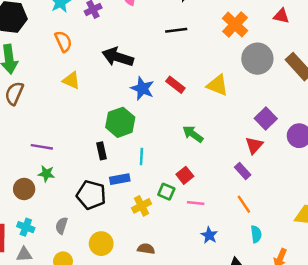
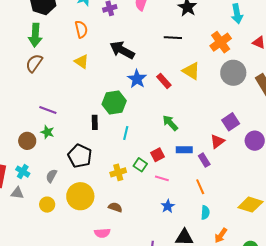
yellow triangle: (217, 85) -> (191, 71), moved
blue rectangle: (120, 179) -> (184, 150), moved
yellow circle: (101, 244) -> (80, 196), size x1.4

